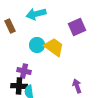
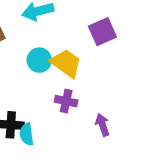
purple cross: (24, 71) -> (66, 101), moved

